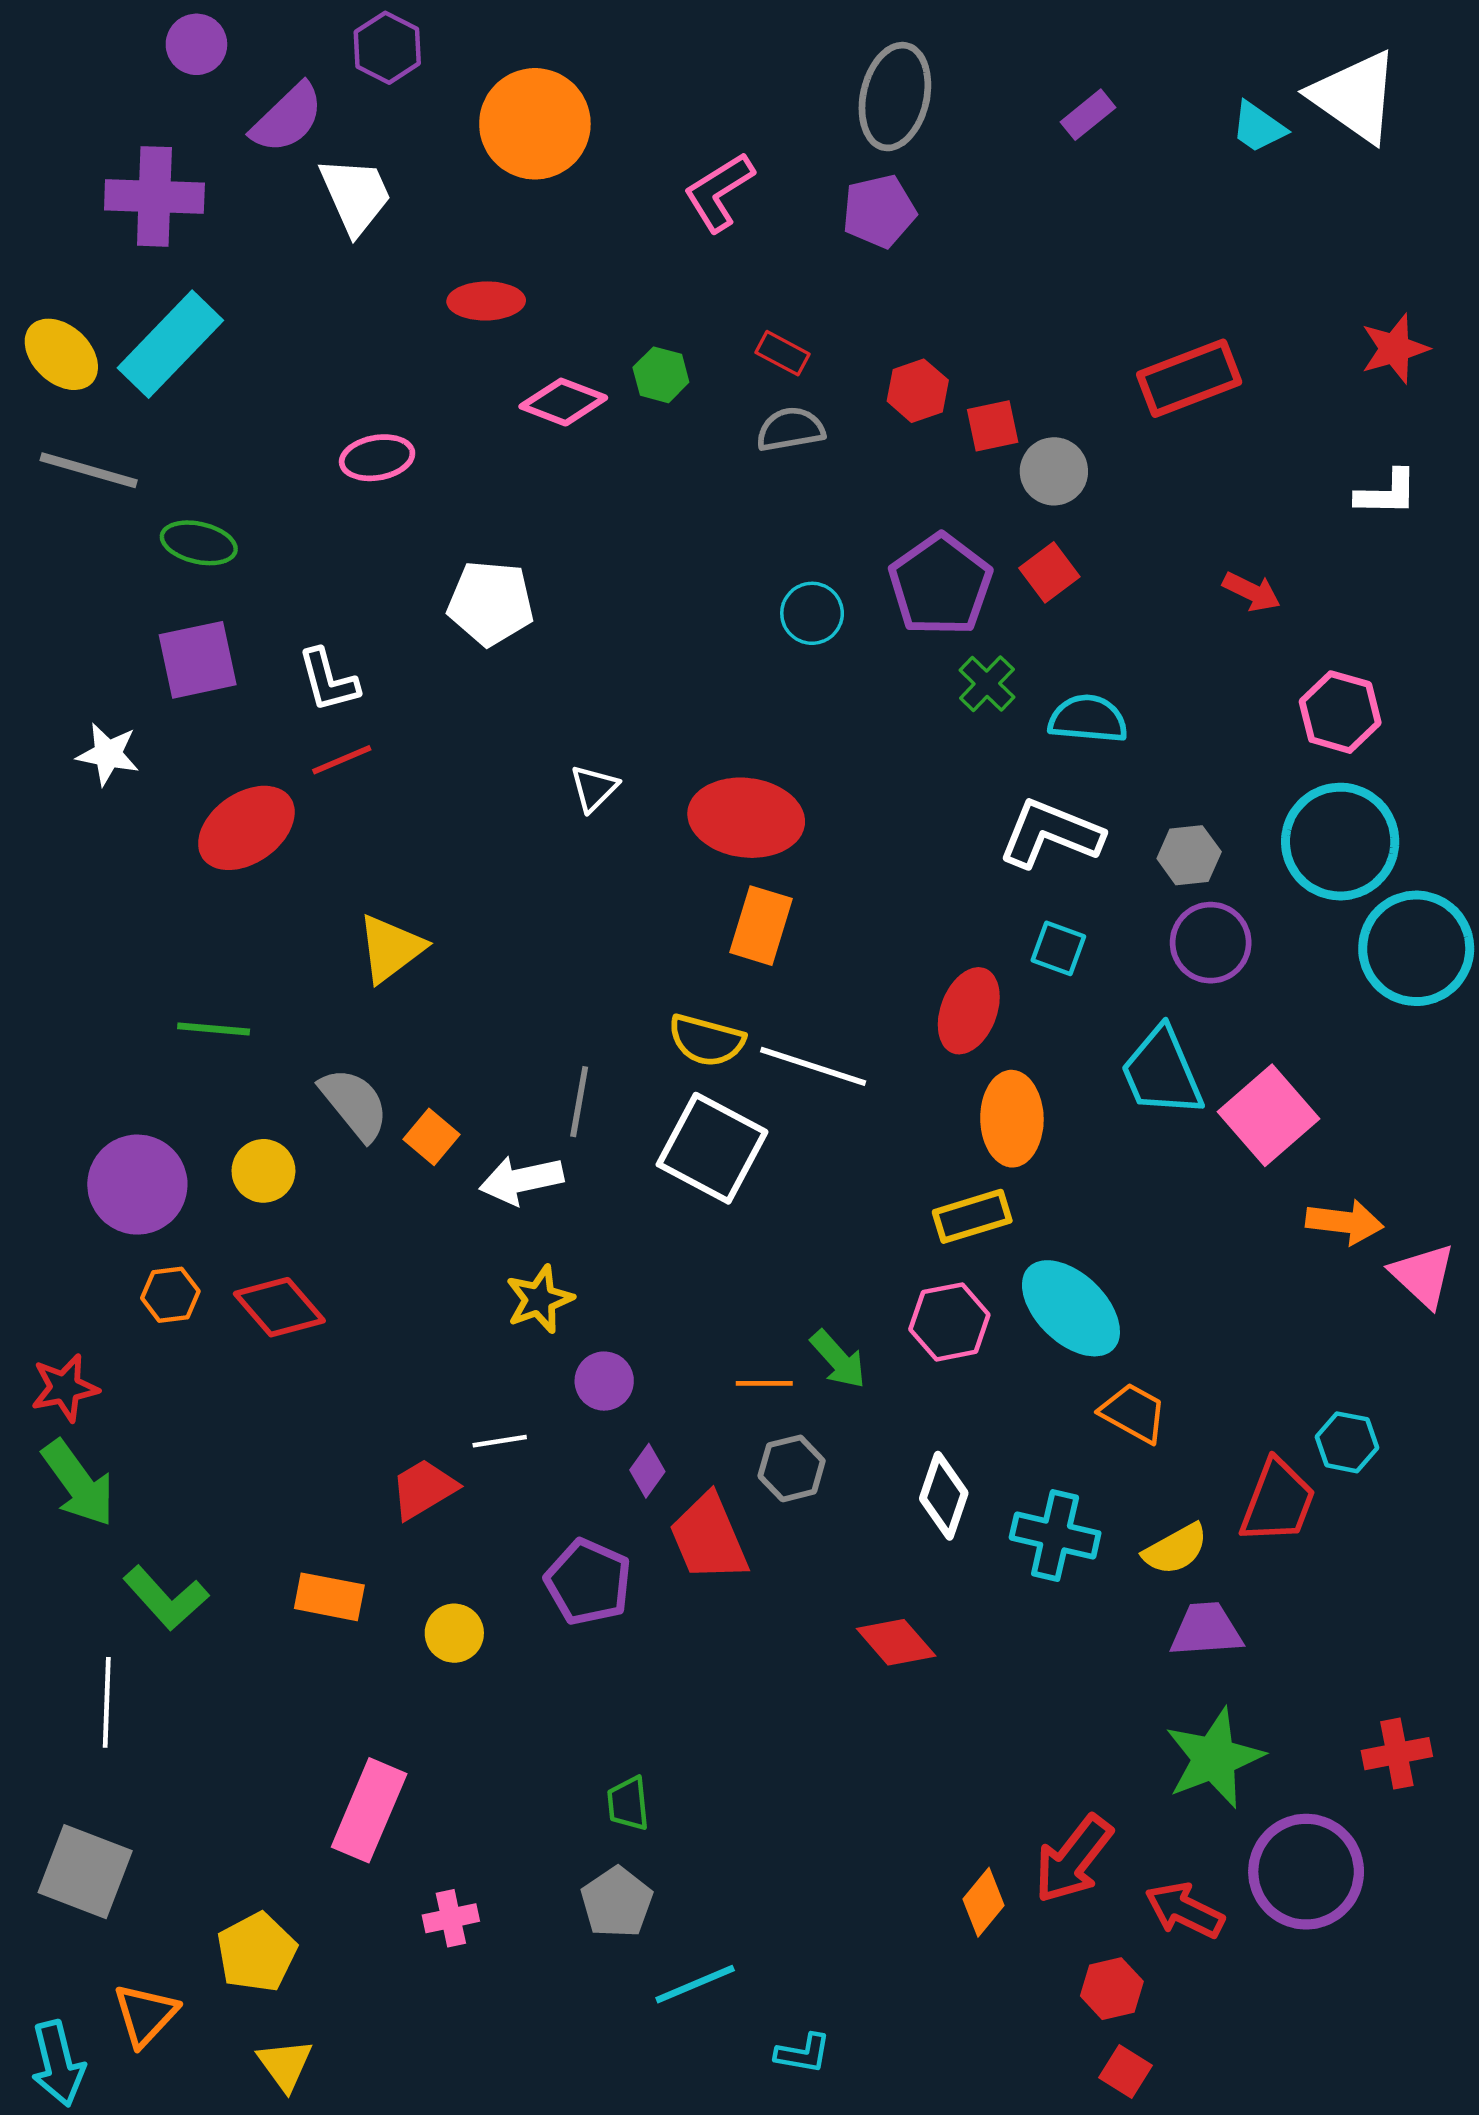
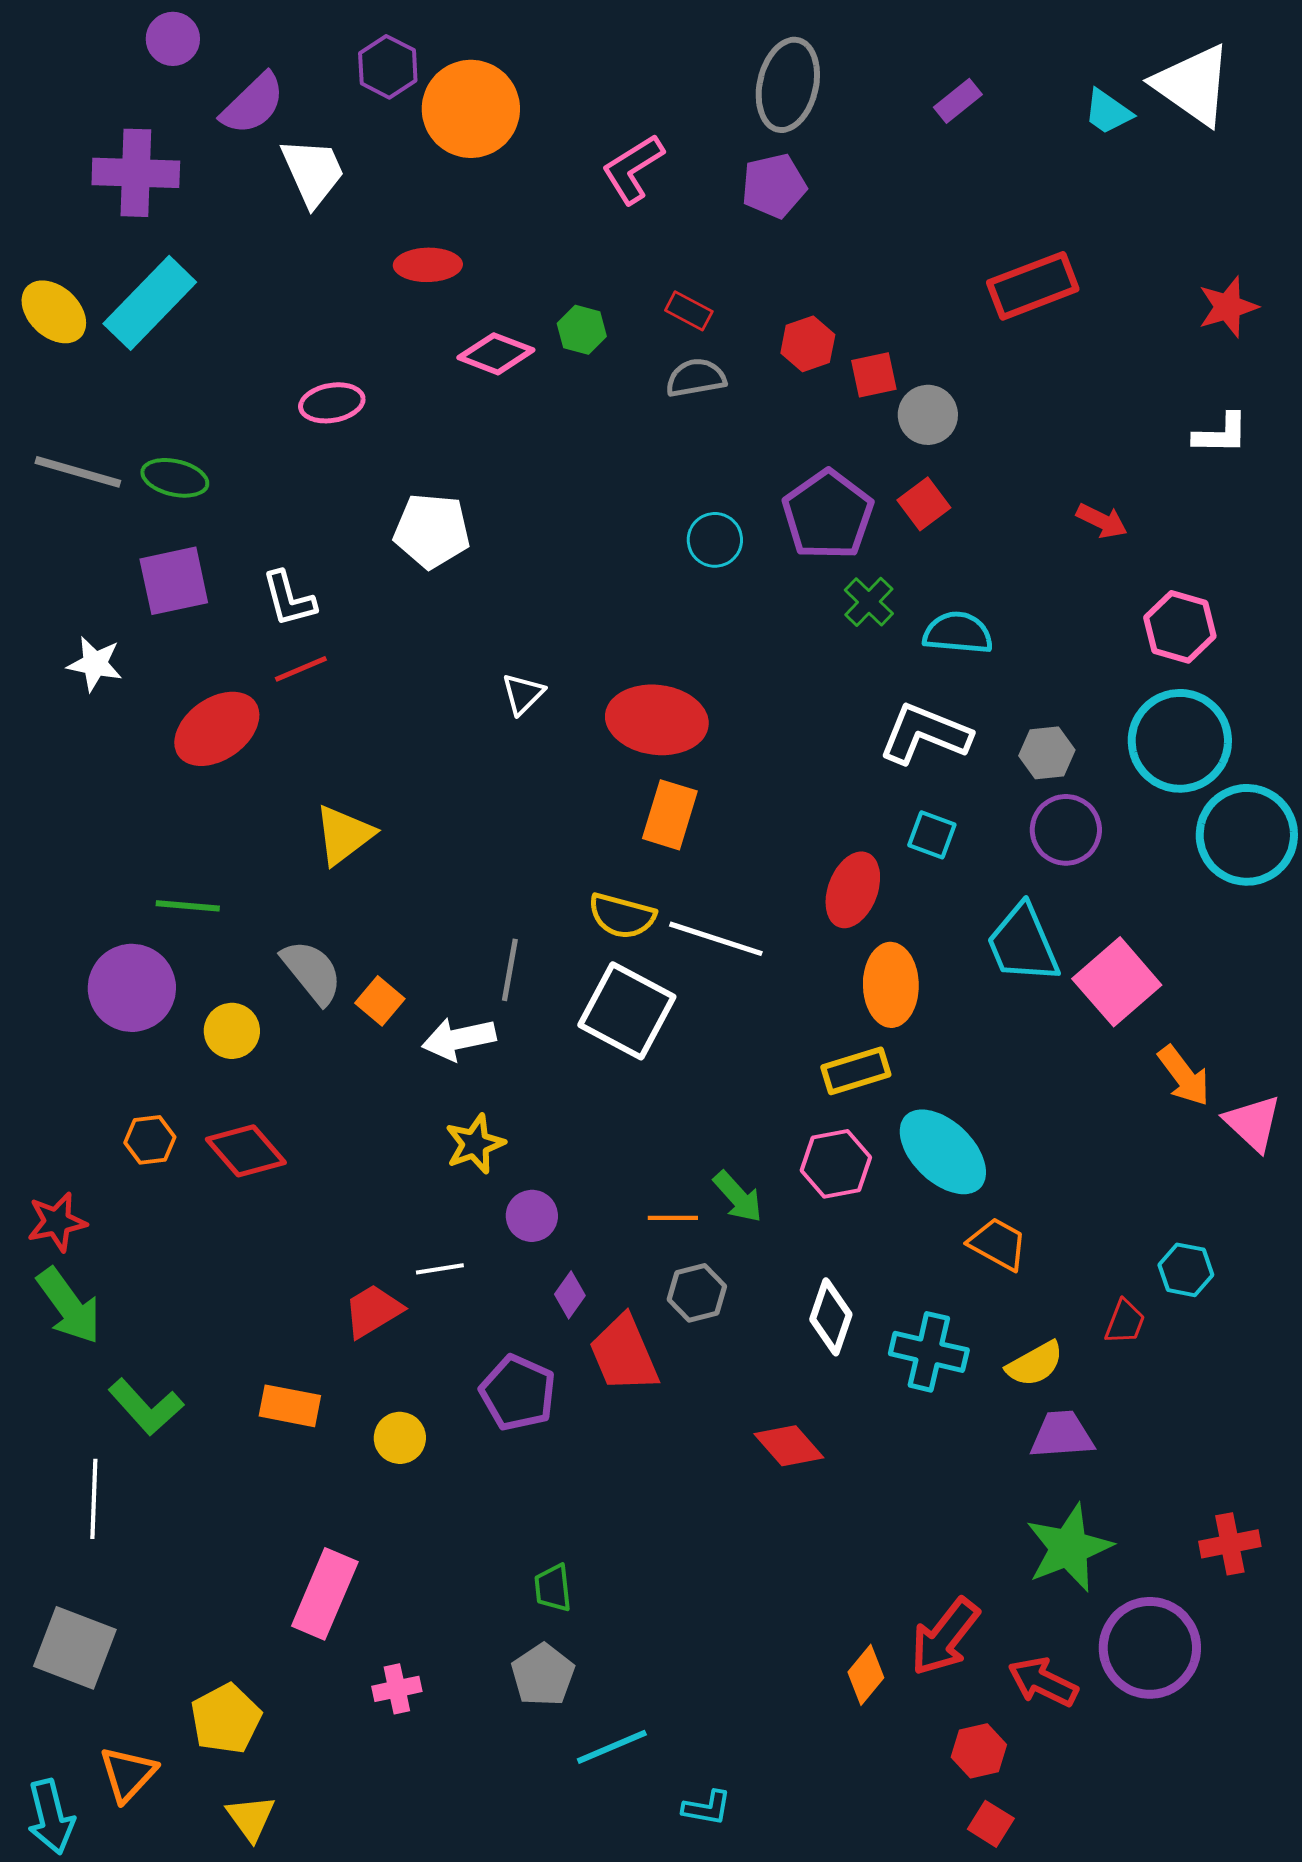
purple hexagon: (387, 48) -> (388, 67), moved
red rectangle: (1189, 378) -> (1033, 286), moved
gray line: (89, 470) -> (78, 472), moved
purple circle: (137, 1185) -> (132, 988), moved
orange arrow: (1345, 1222) -> (1184, 1076), turned 46
red trapezoid: (1278, 1501) -> (1125, 1322), size x0.6

